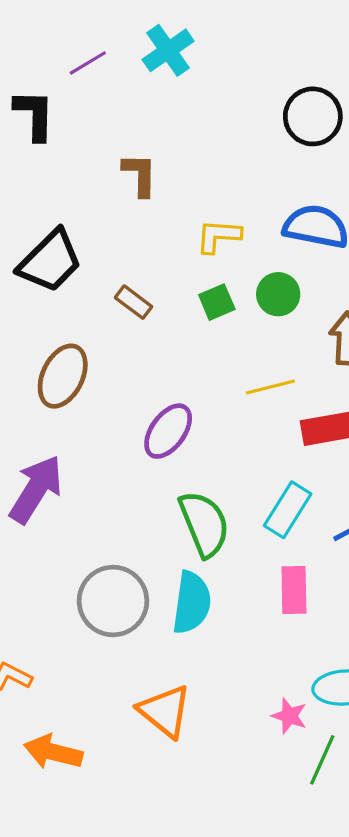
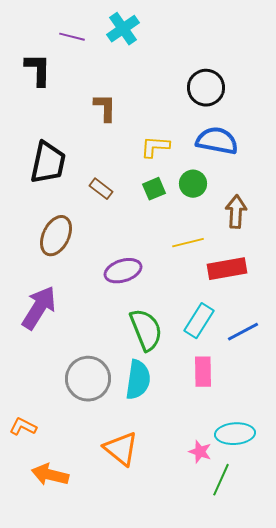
purple line: (88, 63) -> (72, 37), turned 45
black circle: (313, 116) -> (206, 88), moved
black trapezoid: (50, 261) -> (48, 163), turned -33
purple ellipse: (168, 431) -> (123, 271), turned 36

